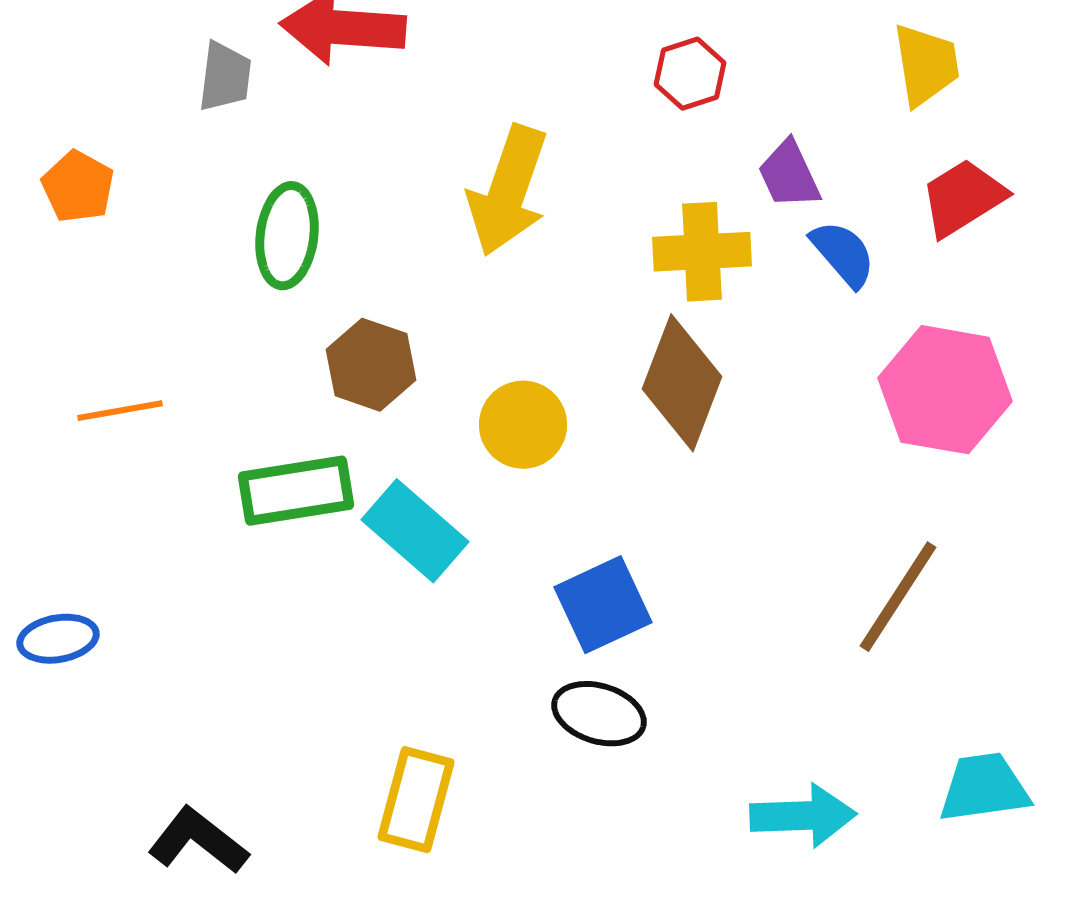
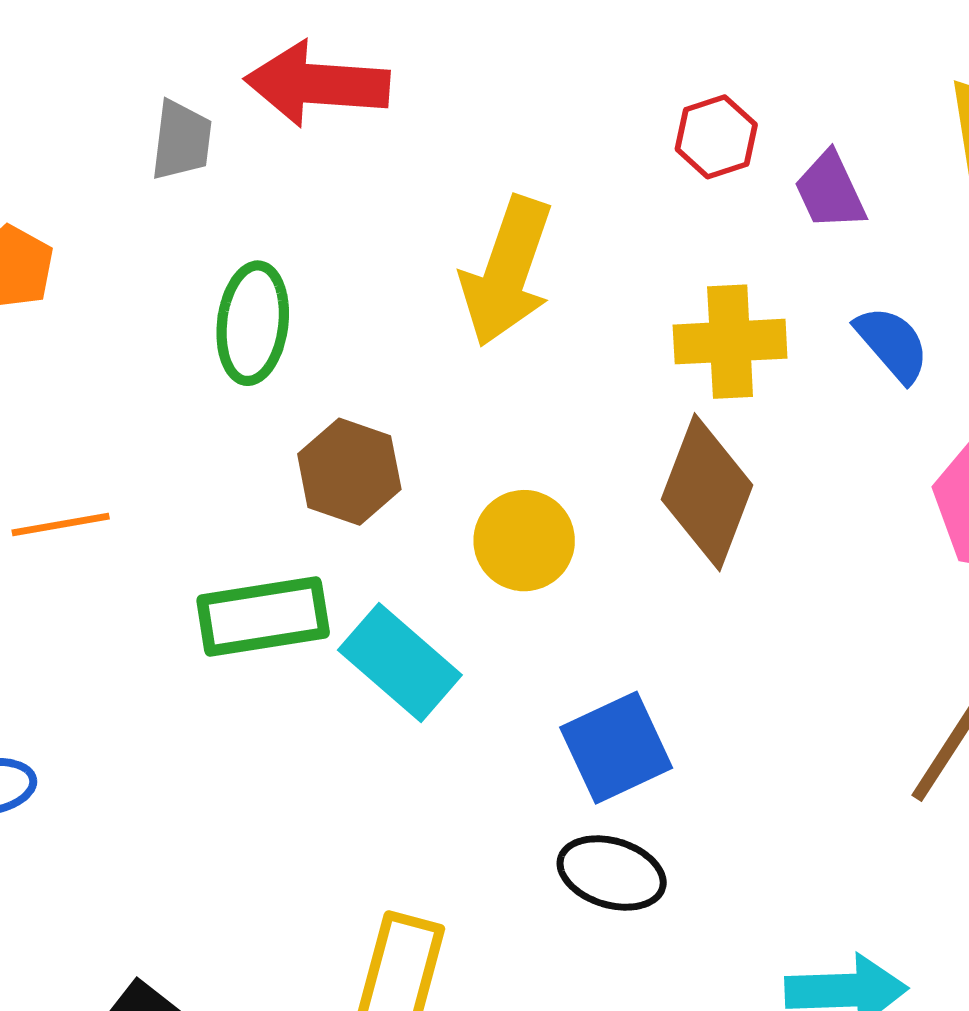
purple trapezoid: (789, 175) -> (830, 191), moved

